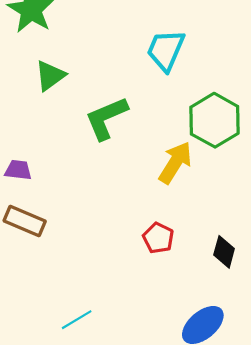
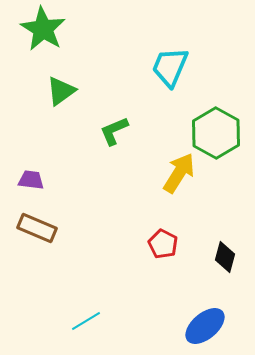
green L-shape: (106, 118) -> (114, 131), size x0.7

